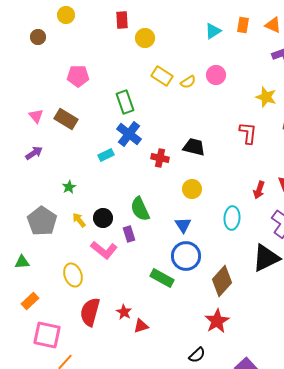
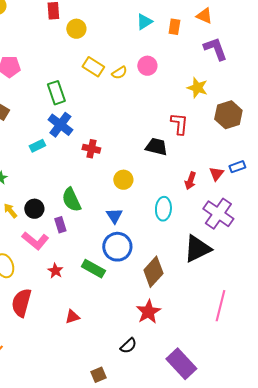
orange rectangle: (243, 25) -> (174, 27), moved
black trapezoid: (194, 147) -> (156, 147), moved
red star: (124, 312) -> (55, 271), moved

